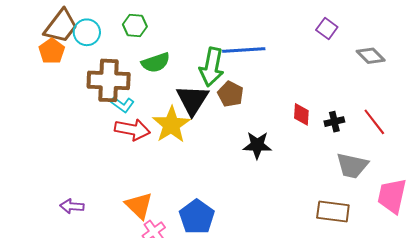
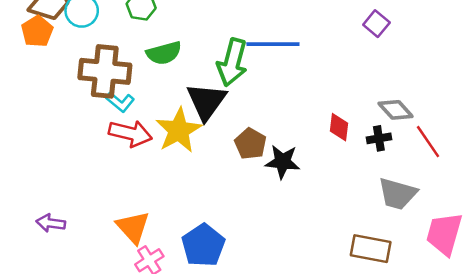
gray diamond: (371, 56) -> (396, 110), moved
brown pentagon: (231, 94) -> (250, 144), moved

